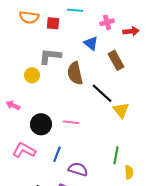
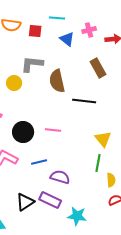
blue triangle: (91, 43) -> (67, 39), moved
black line: (102, 93) -> (84, 101), turned -35
yellow triangle: (121, 110) -> (103, 139), moved
blue line: (57, 154) -> (39, 162), turned 56

